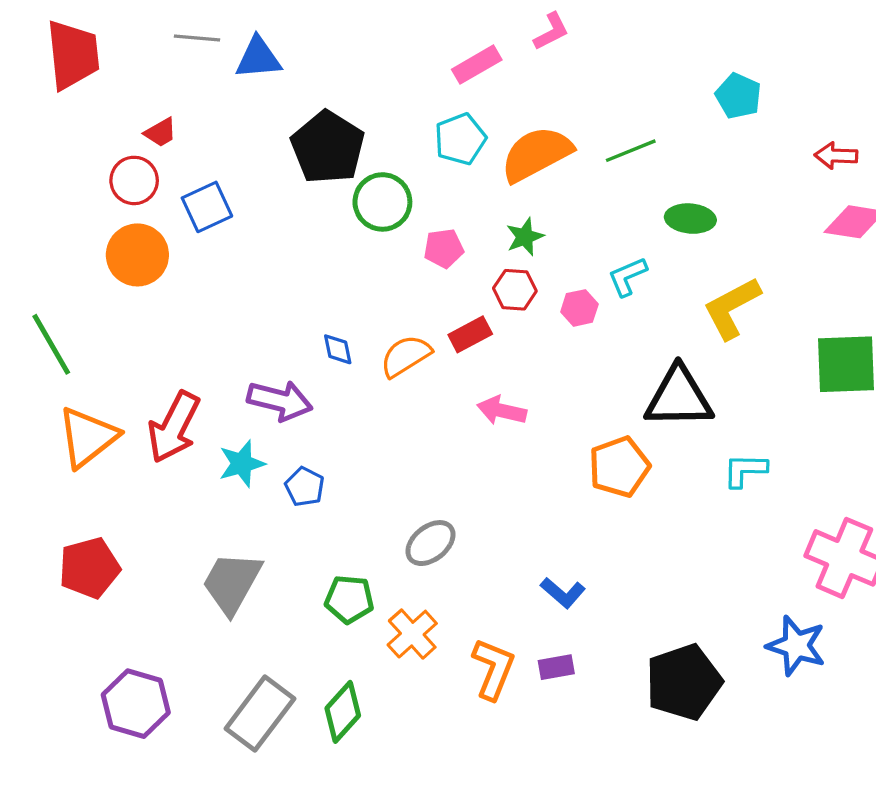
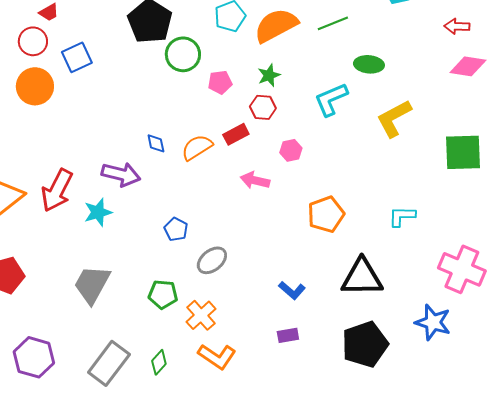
cyan L-shape: (627, 276) -> (331, 99), size x1.4
pink hexagon: (579, 308) -> (291, 150), moved
black triangle: (679, 397) -> (362, 277), moved
blue pentagon: (305, 487) -> (176, 229), moved
orange L-shape: (493, 669) -> (217, 356), moved, turned 102
green diamond: (343, 712) -> (159, 362), size x0.7

